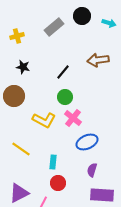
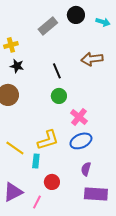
yellow cross: (17, 36) -> (11, 45), moved
black line: (63, 72) -> (57, 71), turned -63
pink cross: (73, 118) -> (79, 117), moved
yellow L-shape: (44, 120) -> (48, 140), moved, turned -45
cyan rectangle: (53, 162) -> (36, 161), moved

